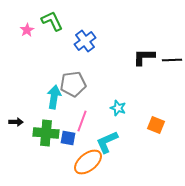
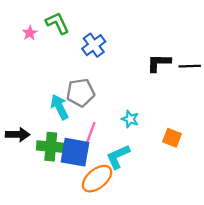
cyan arrow: (54, 97) -> (60, 107), turned -35
black arrow: (16, 122) -> (18, 134), size x1.5
blue square: (68, 138) -> (75, 152), size x1.8

